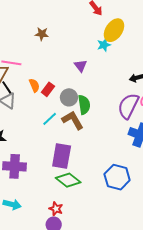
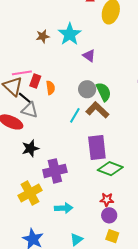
cyan star: (104, 45) -> (70, 34), moved, size x1.6
orange semicircle: (34, 85) -> (50, 88), turned 32
red rectangle: (48, 89) -> (35, 81), moved

